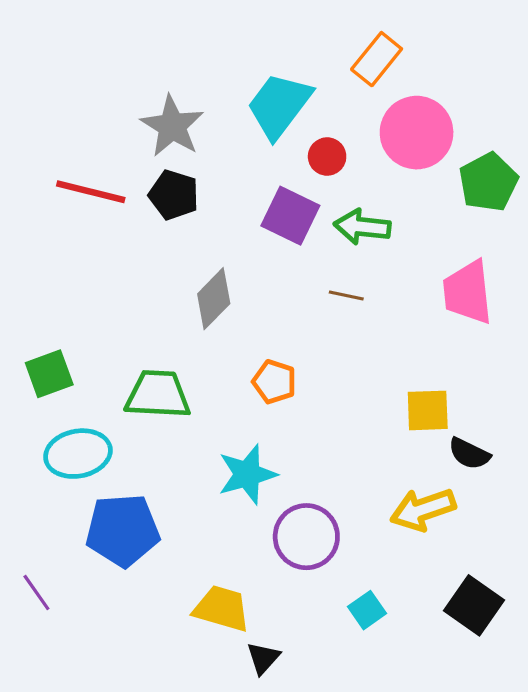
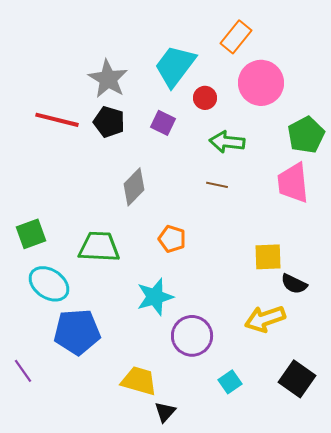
green pentagon: (488, 182) -> (306, 135), moved
purple square: (290, 216) -> (163, 123), moved, size x0.7
cyan ellipse: (78, 454) -> (49, 284), turned 45

